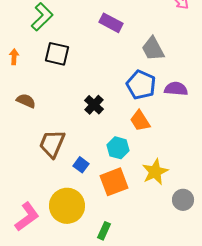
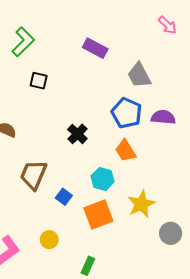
black square: (57, 54) -> (39, 81), size x0.7
yellow circle: (67, 206) -> (49, 240), size x0.5

